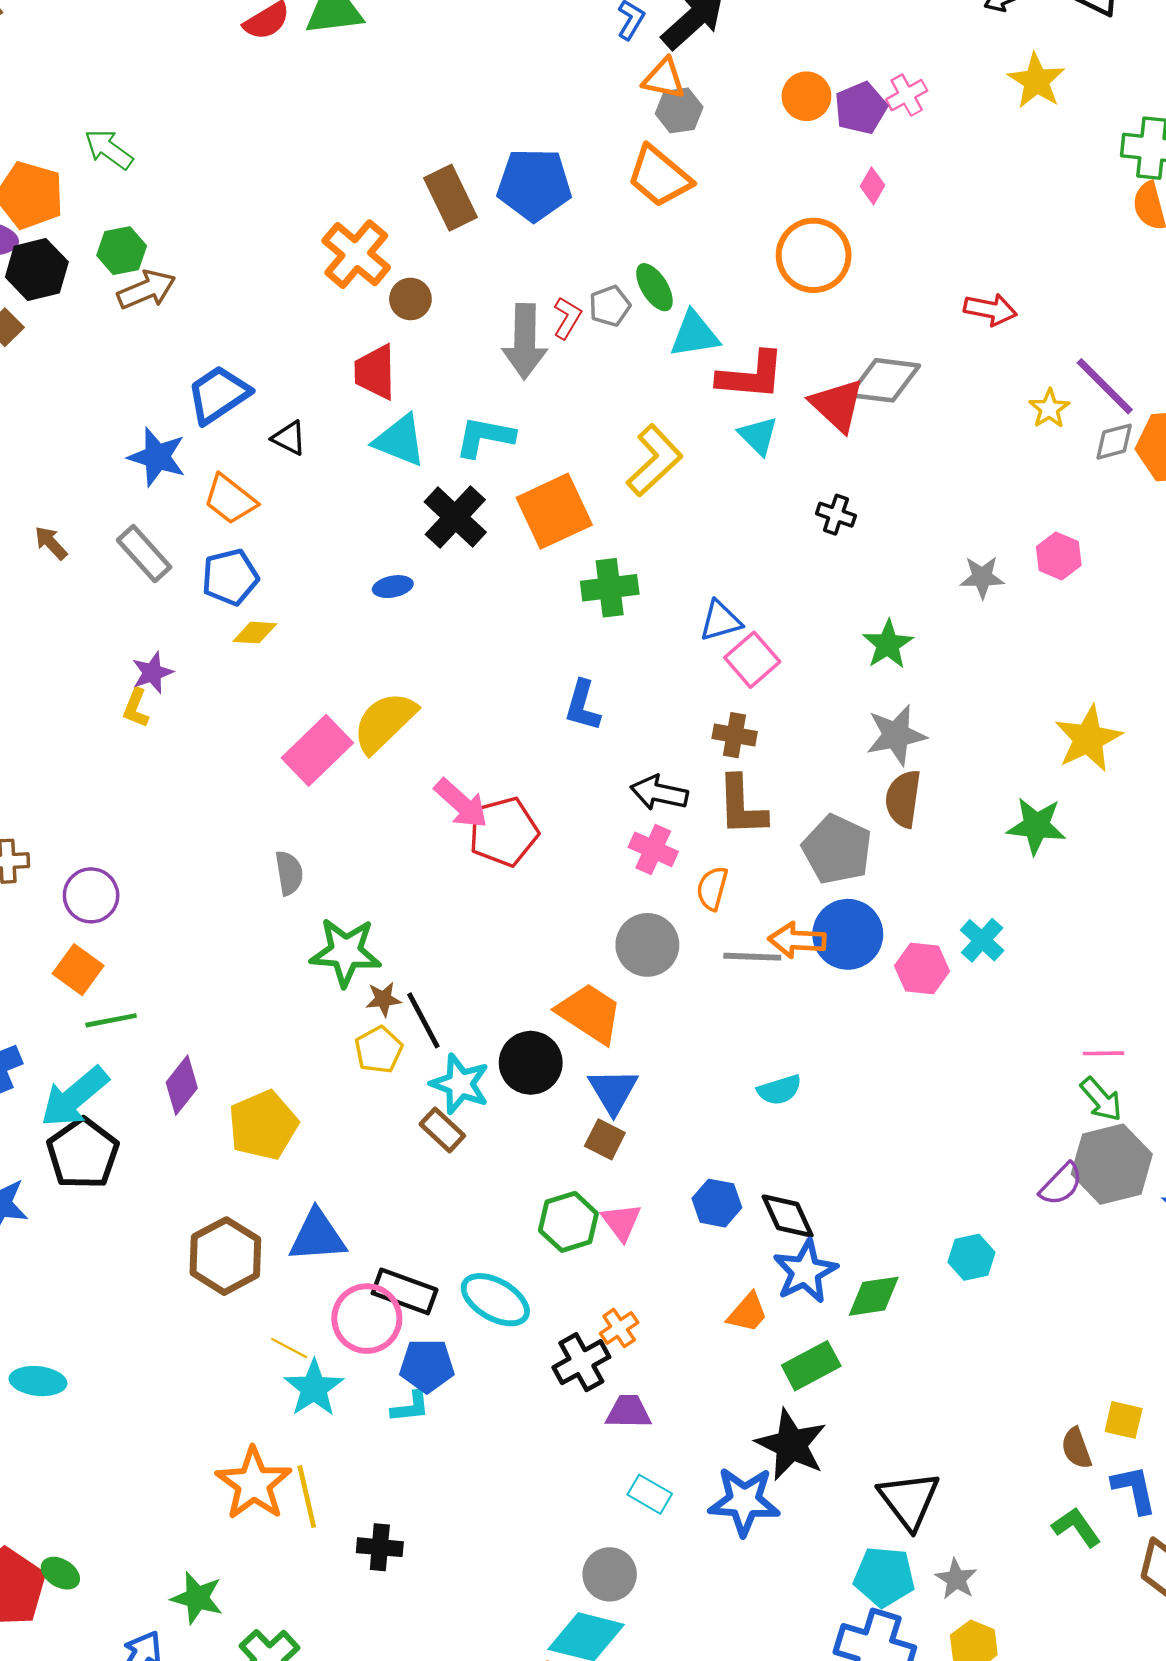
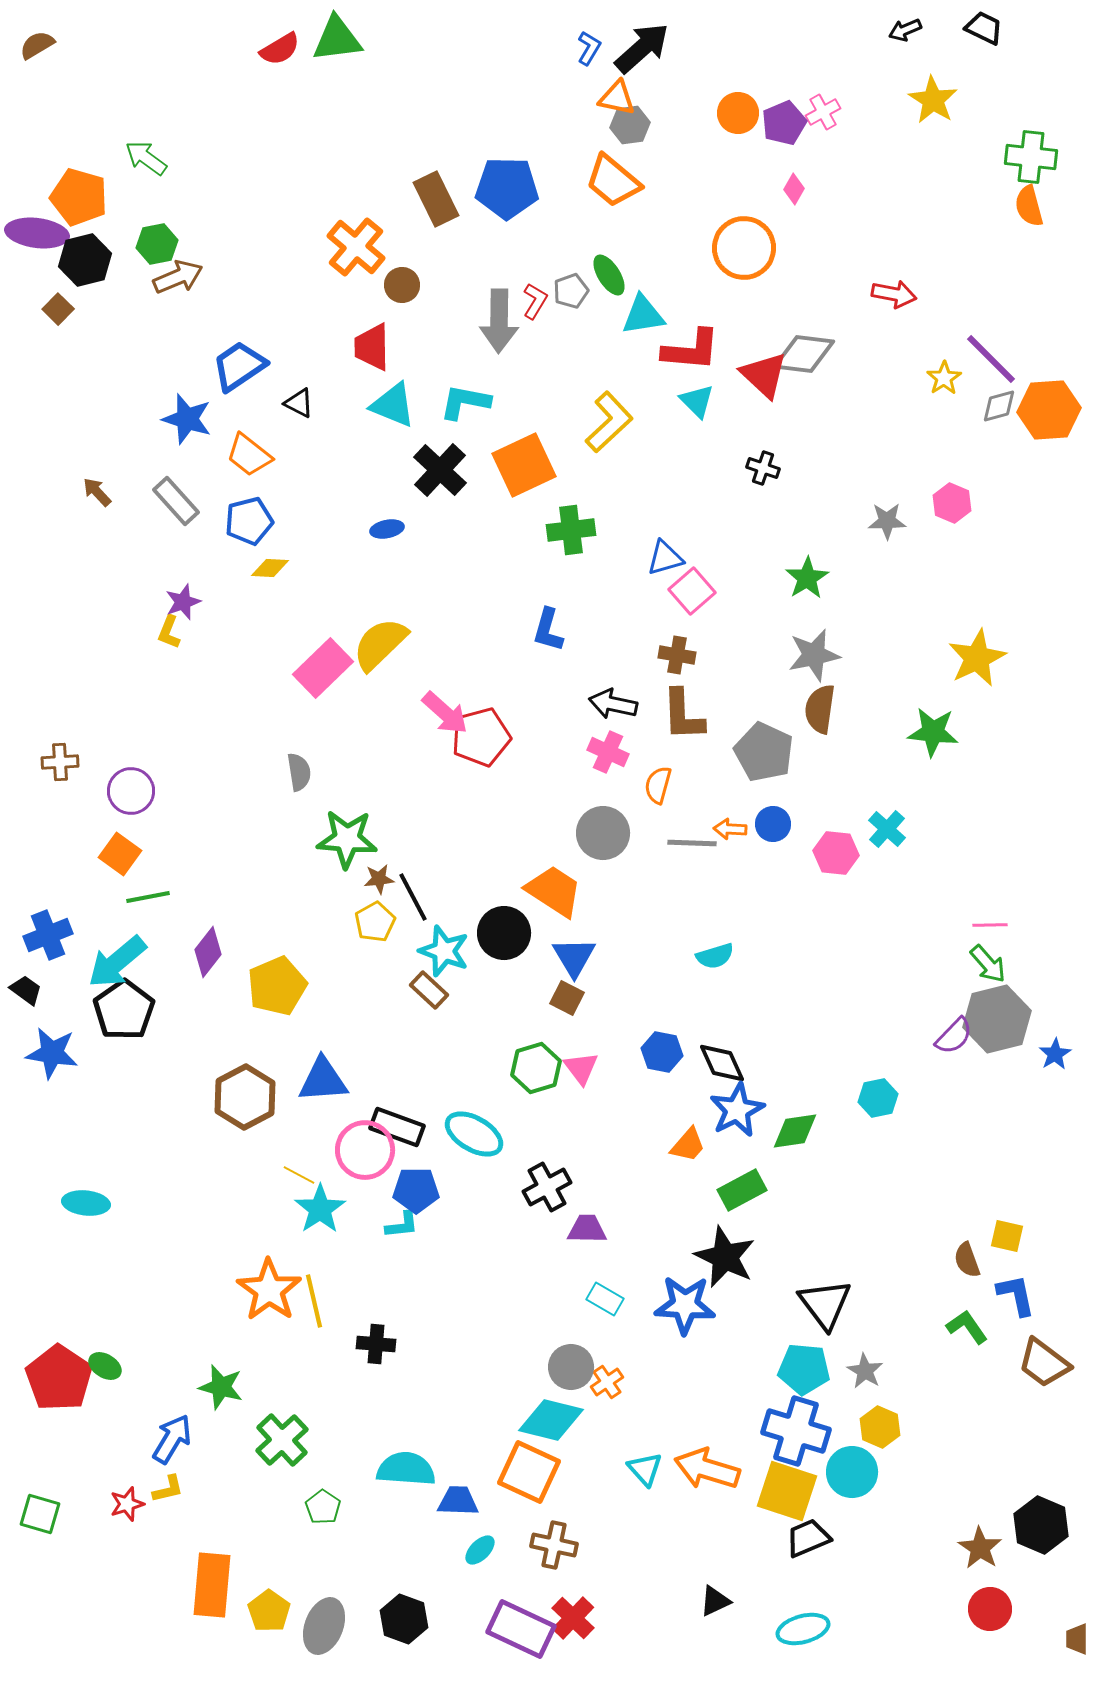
blue circle: (848, 934) -> (773, 824), size x0.6
orange arrow: (797, 940) -> (730, 829), size x0.7
orange cross: (619, 1328) -> (607, 1382), moved

